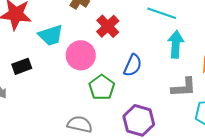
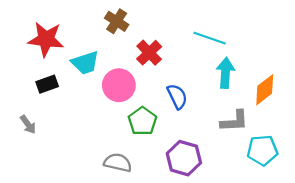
blue semicircle: (133, 65) -> (177, 96), turned -50
black rectangle: (22, 66) -> (47, 84), moved

